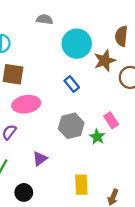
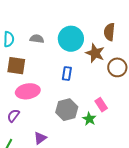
gray semicircle: (45, 19) -> (37, 39), moved
brown star: (105, 61) -> (95, 53), turned -30
blue rectangle: (72, 84) -> (67, 74), turned 48

